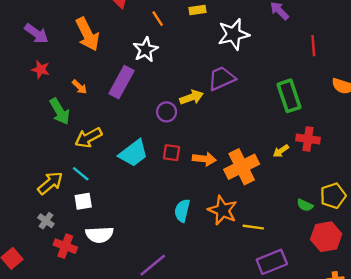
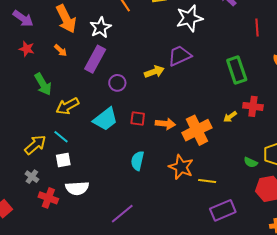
white star: (146, 50) -> (101, 27), moved
orange arrow: (80, 87) -> (61, 50), moved
purple circle: (167, 112) -> (117, 83), moved
cyan semicircle: (182, 211) -> (137, 161), moved

